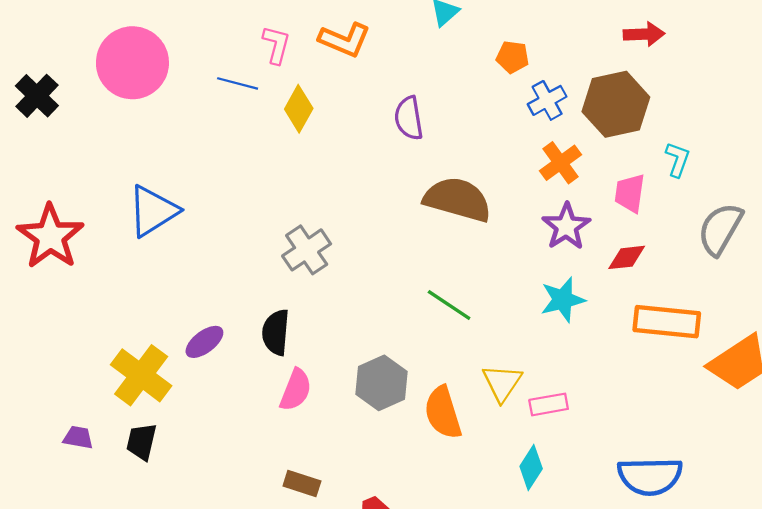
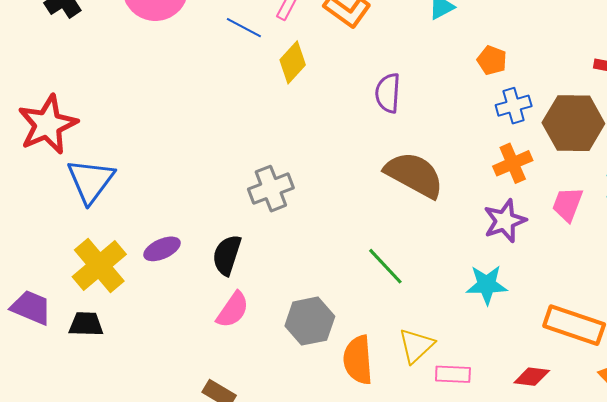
blue triangle: (153, 211) -> (91, 181), moved, turned -34
red diamond: (627, 257) -> (532, 377), moved
purple trapezoid: (78, 437) -> (31, 307), size x1.5
black trapezoid: (141, 442) -> (86, 324), turned 66

